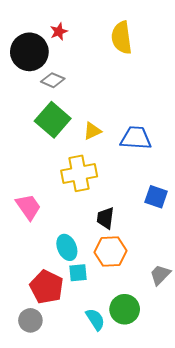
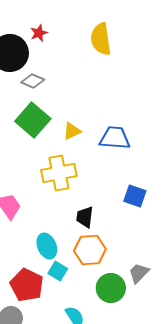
cyan square: (78, 273) -> (58, 271), turned 36
green circle: (125, 309) -> (111, 288), moved

